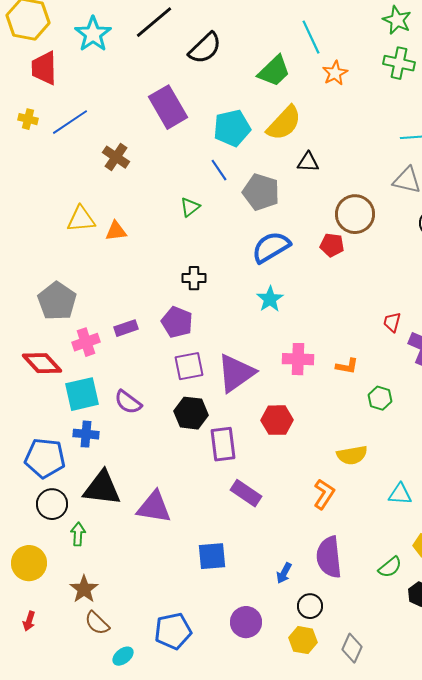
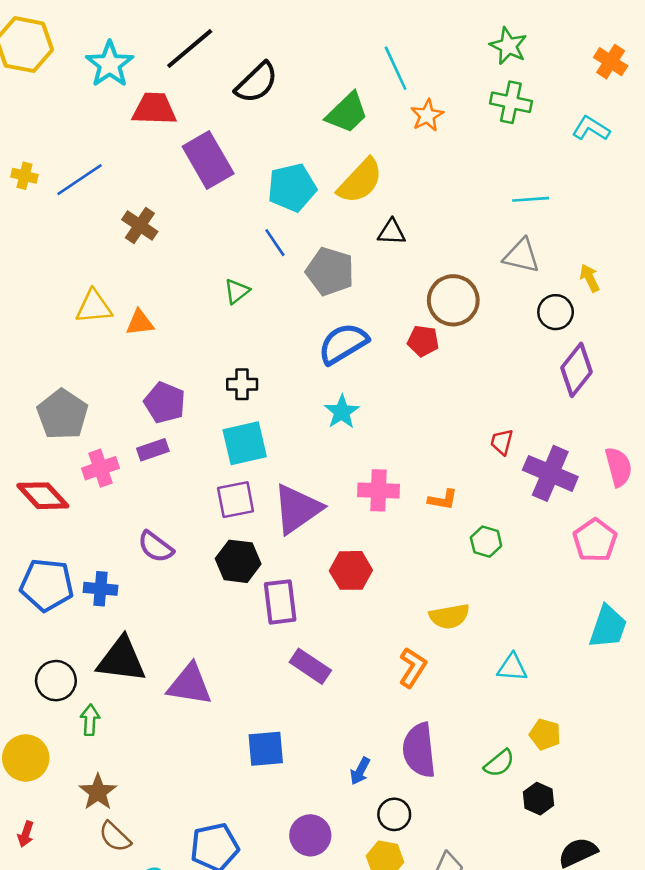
red trapezoid: (44, 68) -> (154, 109), moved, turned 93
purple pentagon: (177, 322) -> (165, 403), moved
cyan square: (82, 394) -> (245, 443), moved
blue pentagon: (45, 458) -> (47, 585), moved

